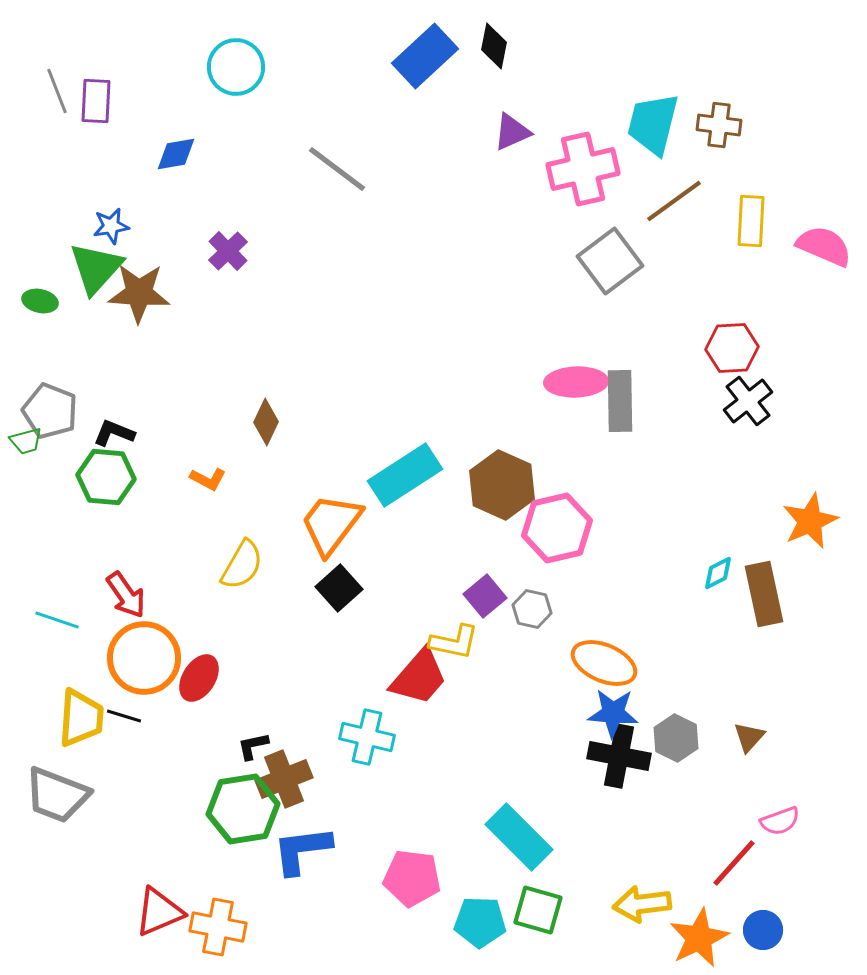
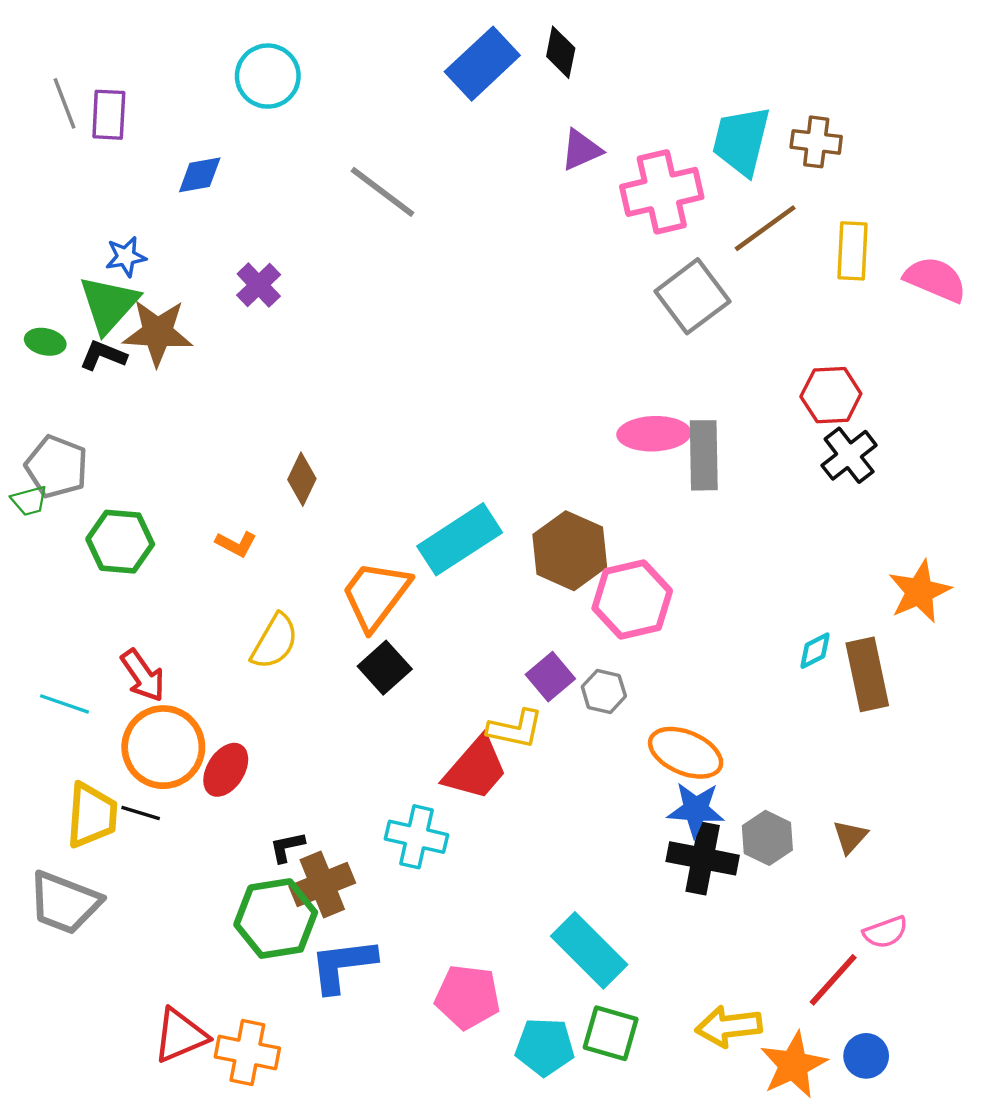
black L-shape: (114, 433) -> (103, 355), moved

